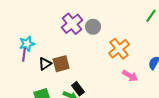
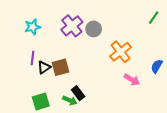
cyan star: (27, 44) -> (33, 27), moved
purple line: (24, 55) -> (33, 58), moved

